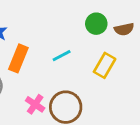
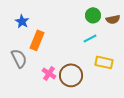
cyan line: (62, 56) -> (90, 38), moved
yellow rectangle: (105, 65) -> (104, 62), moved, turned 72

